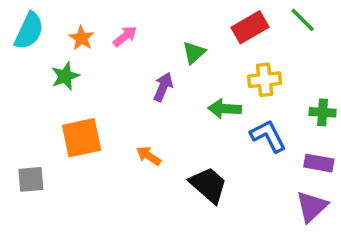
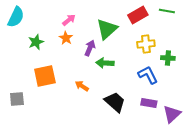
green line: (303, 20) -> (167, 11), turned -35
orange star: (82, 38) -> (66, 38), moved
green triangle: (194, 53) -> (107, 29), size x1.6
green arrow: (225, 109) -> (105, 63), moved
green cross: (323, 112) -> (168, 58), moved
purple rectangle: (319, 163) -> (149, 103), moved

